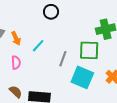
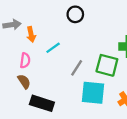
cyan square: (82, 77) -> (93, 93), turned -30
brown semicircle: (16, 92) -> (24, 82), moved

